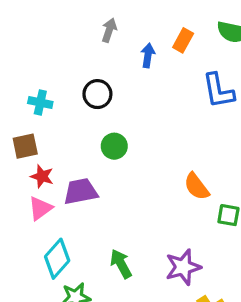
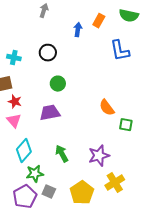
gray arrow: (109, 30) -> (44, 11), moved
purple trapezoid: (81, 192) -> (50, 113), moved
pink triangle: (40, 208) -> (14, 121), turned -35

